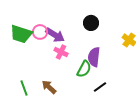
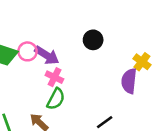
purple semicircle: (94, 57) -> (129, 81), moved
green semicircle: (84, 69) -> (56, 99), moved

